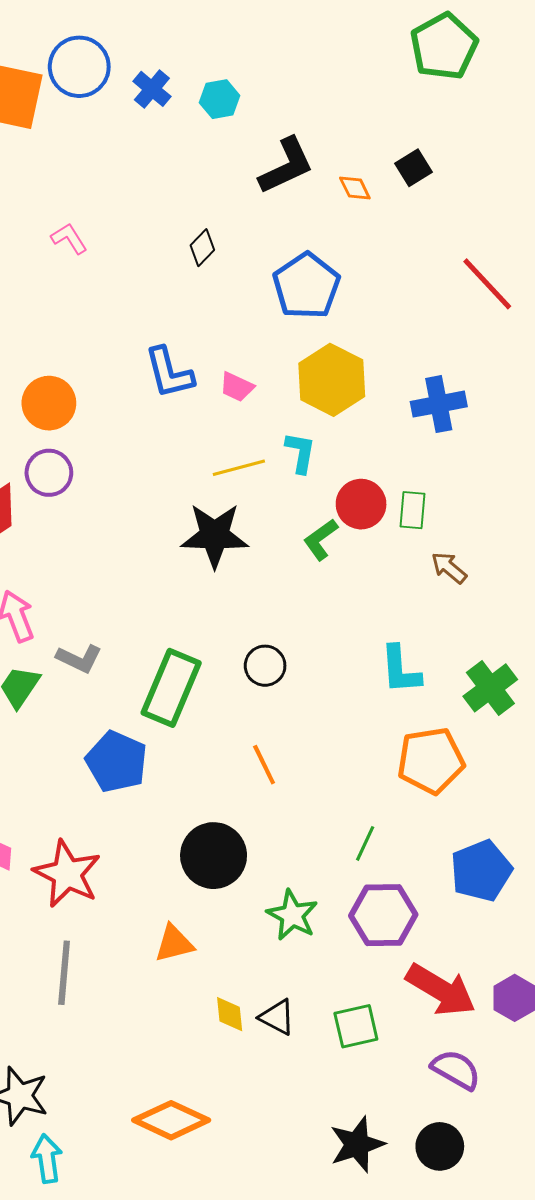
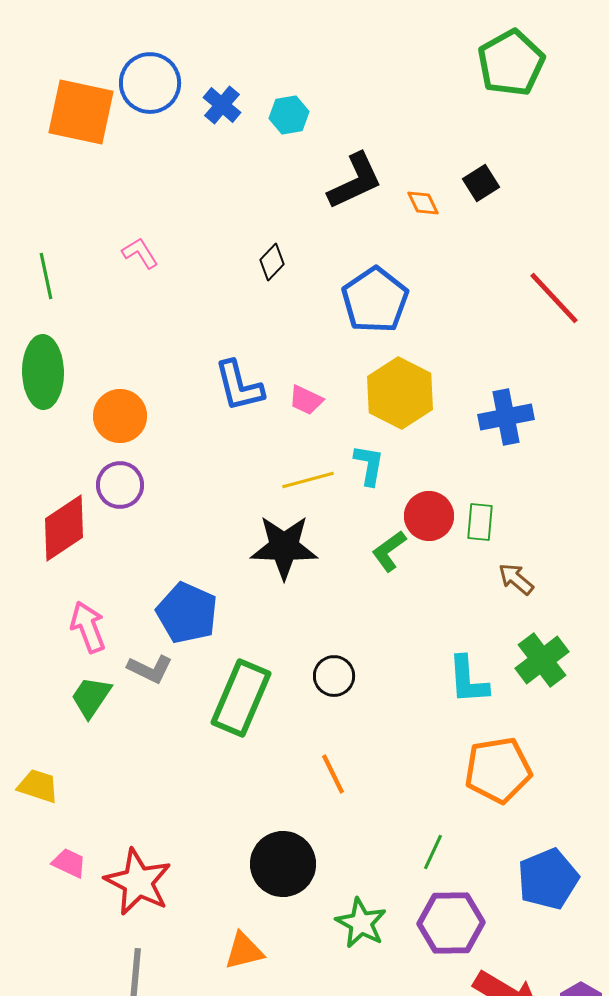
green cross: (490, 688) -> (542, 660), moved
blue pentagon: (117, 762) -> (187, 613), moved

